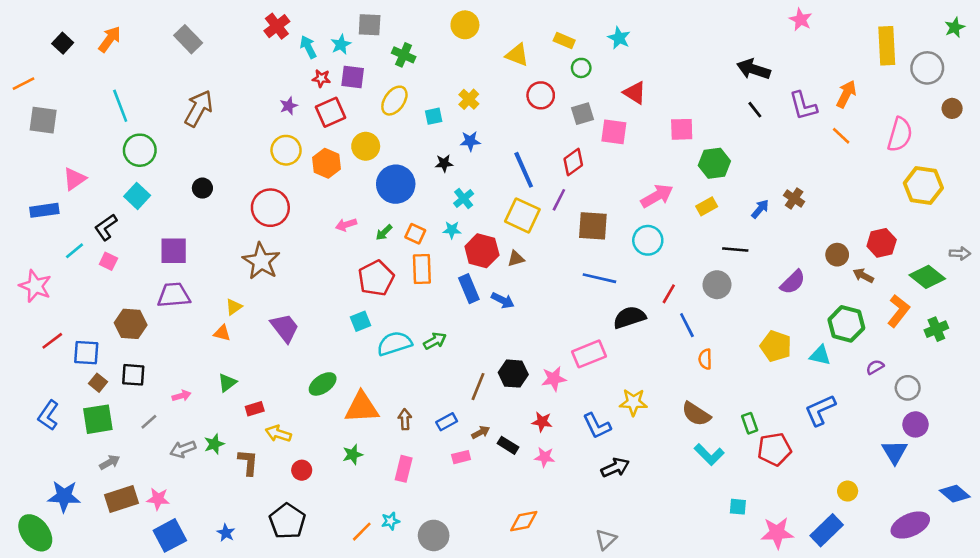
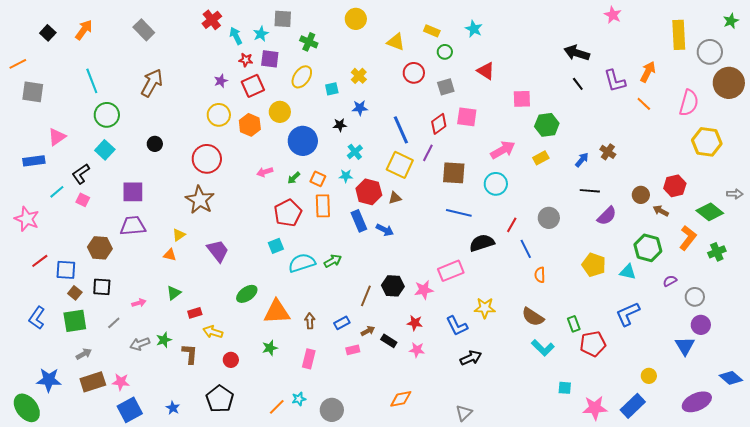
brown circle: (952, 108) -> (729, 83), size x2.0
pink square: (614, 132) -> (467, 117), moved
black line: (735, 249) -> (590, 191), moved

